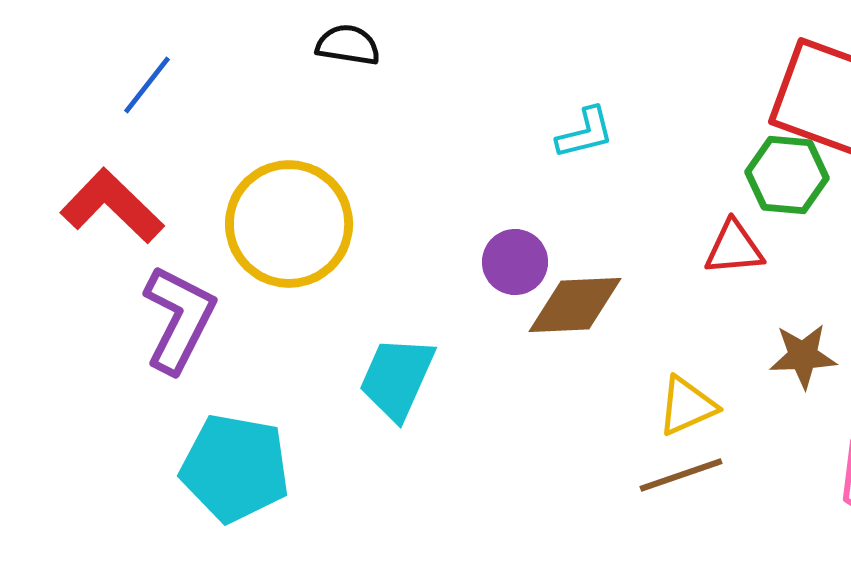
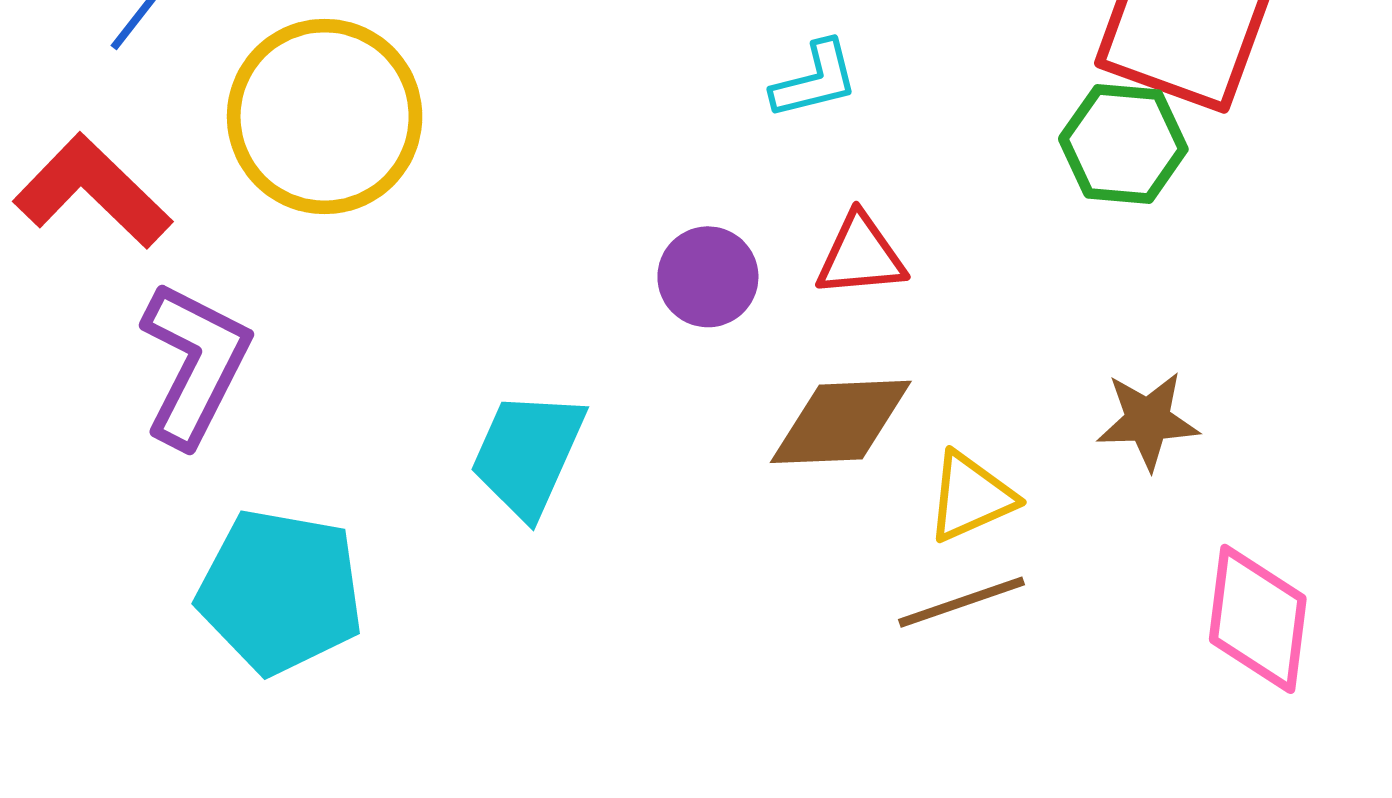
yellow circle: (289, 224) -> (325, 116), moved
red triangle: (734, 248) -> (861, 255), moved
brown diamond: (575, 305) -> (841, 422), moved

